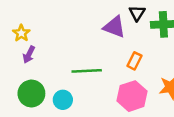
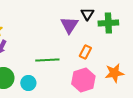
purple triangle: (114, 27) -> (69, 25), turned 42

